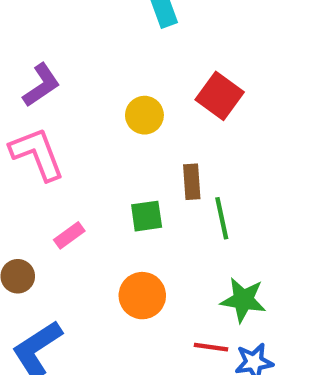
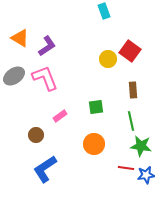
yellow circle: (144, 115) -> (108, 59), moved
brown rectangle: (192, 182) -> (133, 90), moved
green line: (222, 218) -> (131, 121), moved

